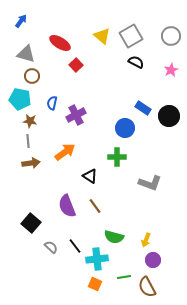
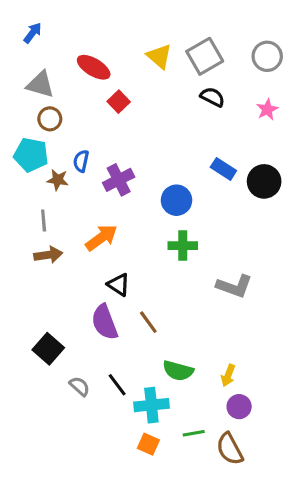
brown star: (30, 121) -> (58, 180), moved
blue circle: (125, 128) -> (176, 200), moved
black triangle: (90, 176) -> (119, 285), moved

